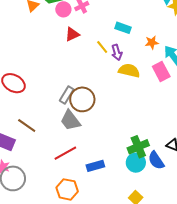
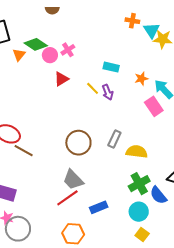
yellow semicircle: (129, 71) -> (137, 152), moved
gray rectangle: (67, 95) -> (114, 139), moved
gray trapezoid: (70, 120) -> (73, 180), moved
brown line: (27, 126) -> (24, 151), moved
cyan circle: (136, 163) -> (139, 212), moved

